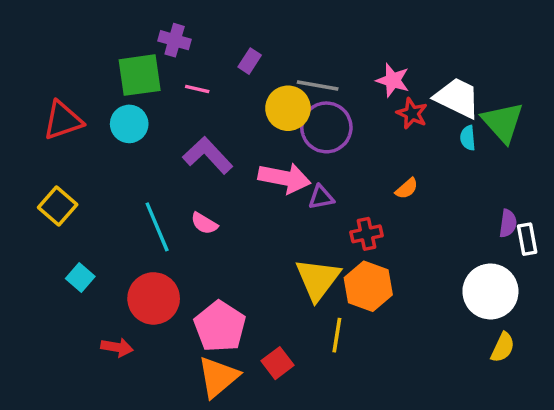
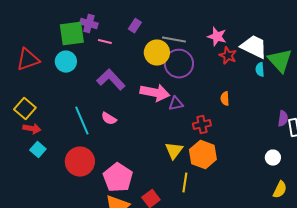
purple cross: (175, 40) -> (89, 24), moved
orange semicircle: (407, 189) -> (225, 99), turned 128
yellow triangle: (318, 279) -> (174, 151), size x0.7
white circle: (490, 291) -> (273, 158), size x0.5
red arrow: (117, 347) -> (32, 129), moved

